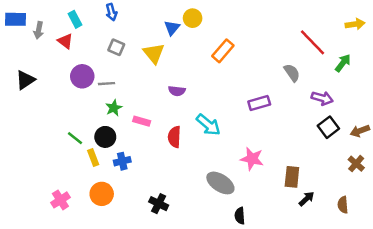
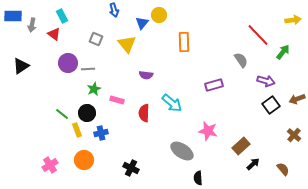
blue arrow: (111, 12) -> (114, 10), moved
orange rectangle: (223, 51) -> (184, 42), turned -42
brown arrow: (360, 131) -> (297, 99), moved
brown rectangle: (292, 177) -> (241, 146), turned 42
brown semicircle: (343, 205) -> (283, 169), turned 144

